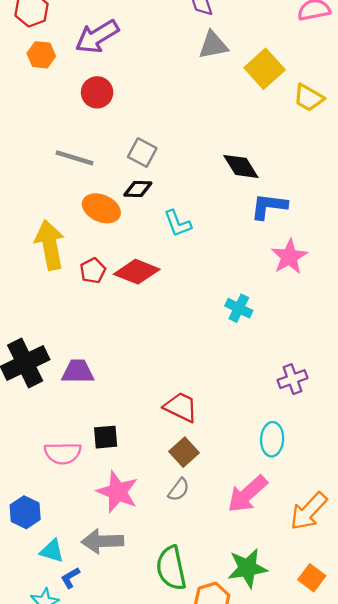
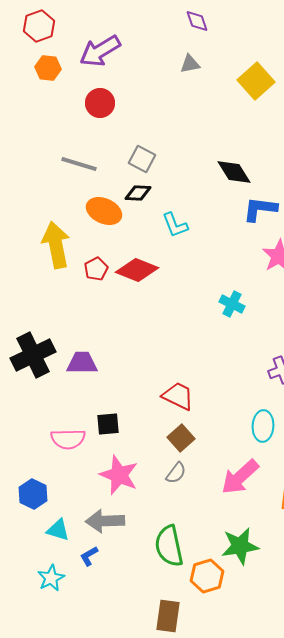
gray triangle: (213, 45) -> (190, 64), moved, size x0.7
blue L-shape: (70, 578) -> (89, 556), moved

